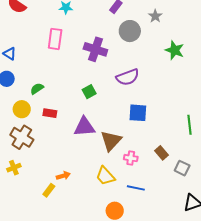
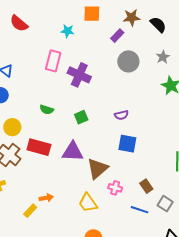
gray star: (155, 16) -> (163, 57), moved
purple cross: (95, 49) -> (79, 75), moved
purple semicircle: (128, 77) -> (121, 115), moved, size x0.6
green semicircle: (37, 89) -> (47, 110), moved, turned -136
red rectangle: (50, 113) -> (39, 147), moved, size x1.6
blue line: (136, 188) -> (140, 210), moved

